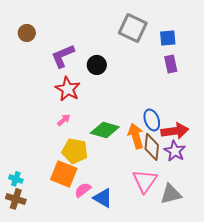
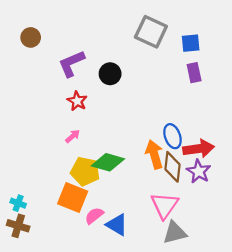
red star: (68, 89) -> (77, 101), size x0.7
green diamond: (105, 130) -> (108, 162), moved
gray triangle: (171, 194) -> (175, 233), moved

